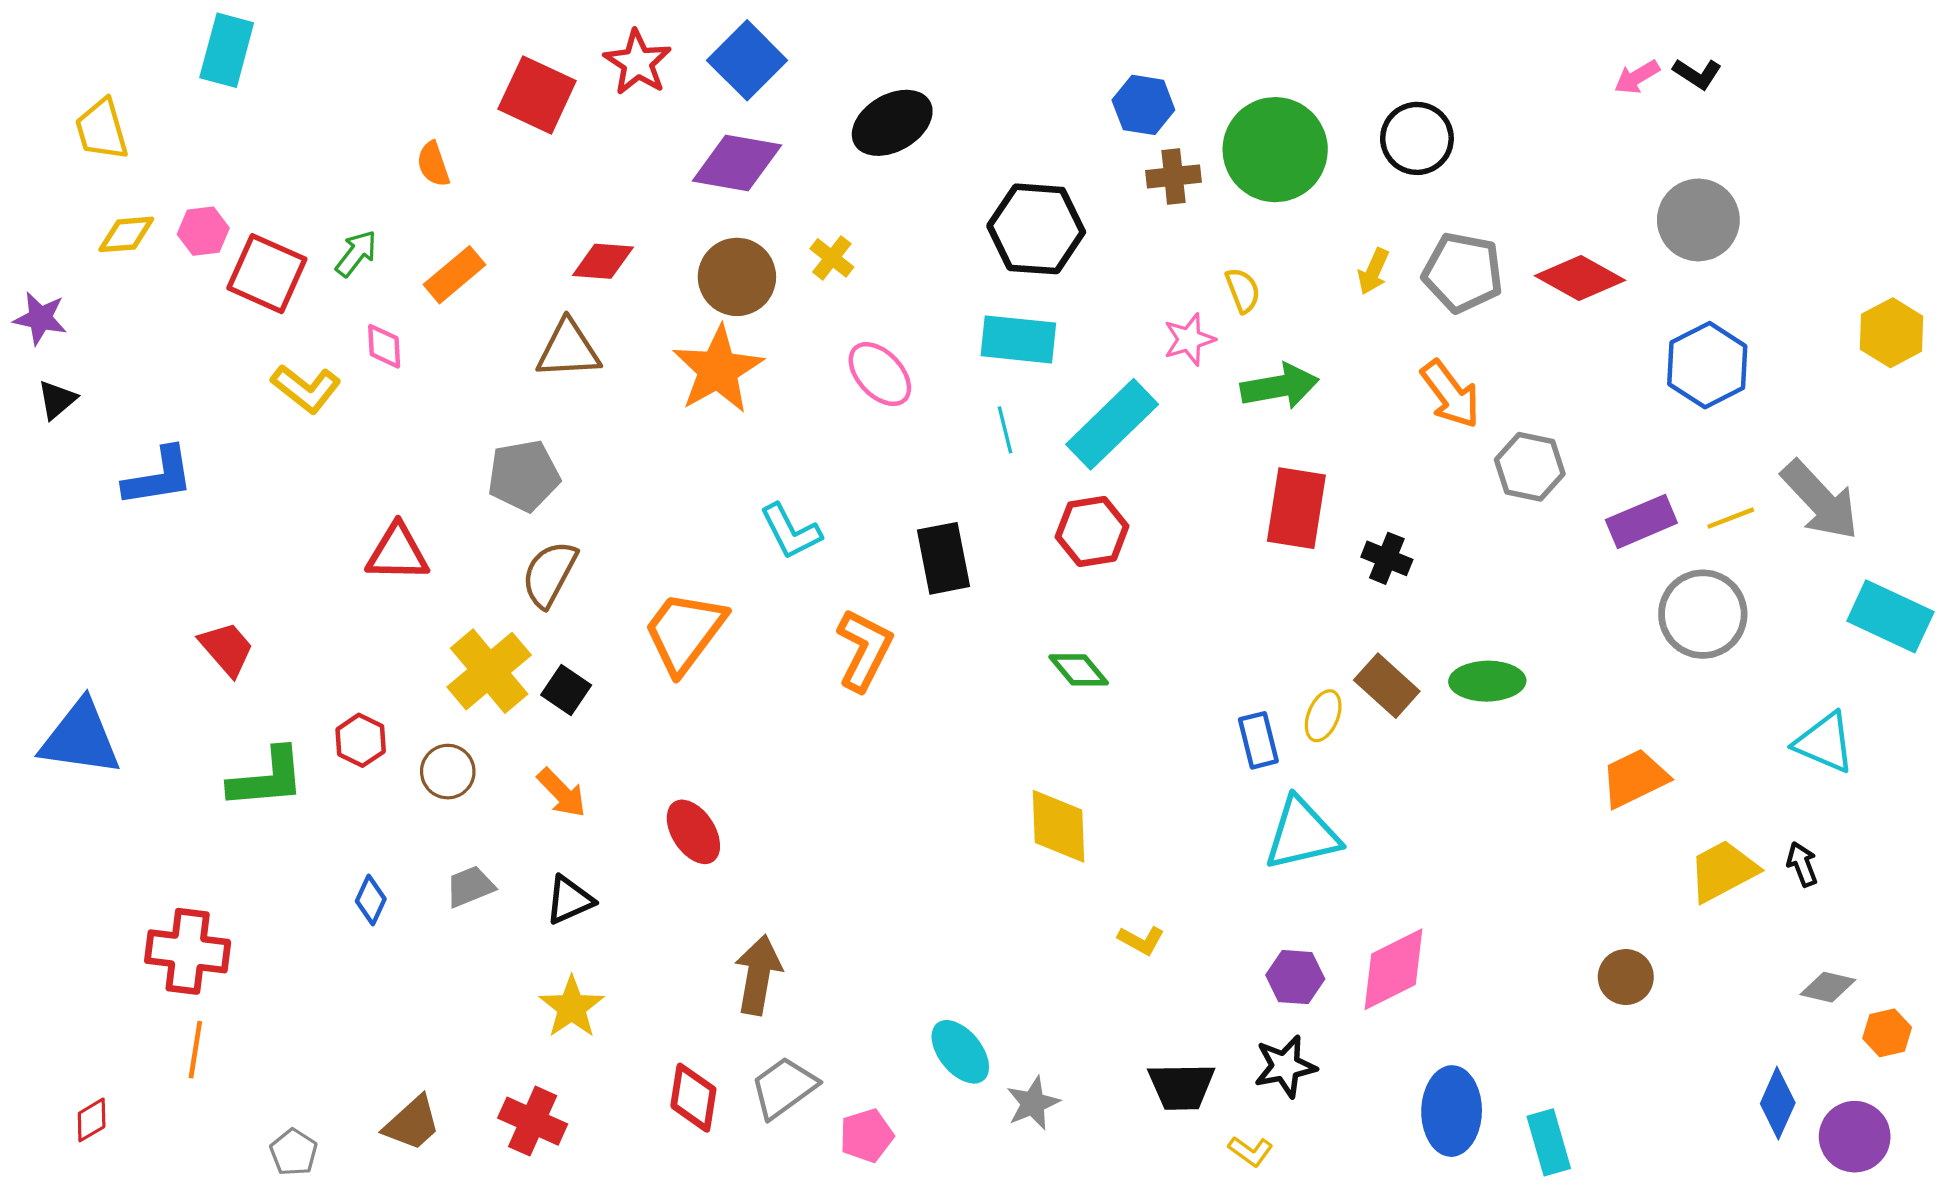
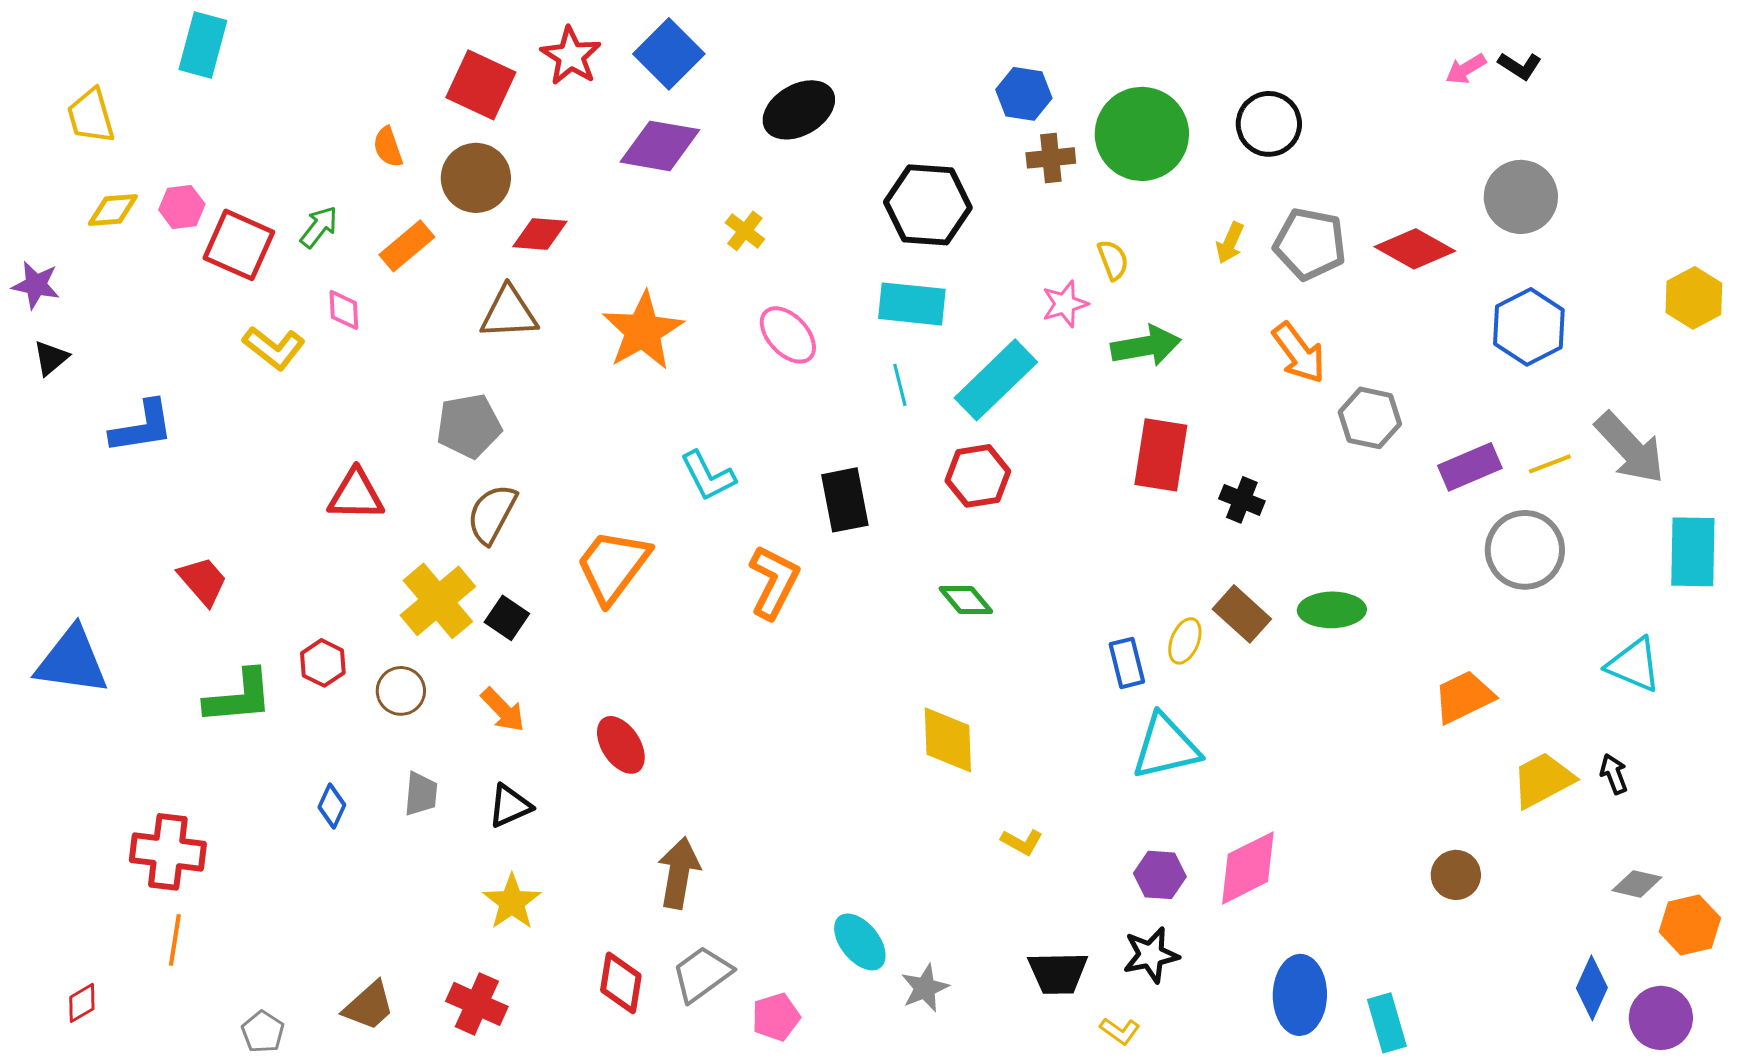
brown circle: (737, 277) -> (476, 178), moved
cyan rectangle: (1890, 616) -> (1693, 552), turned 66
gray trapezoid: (470, 887) -> (421, 794), turned 117
orange hexagon: (1887, 1033) -> (1690, 925), size x1.4

